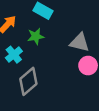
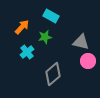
gray diamond: (28, 81) -> (53, 74), moved

